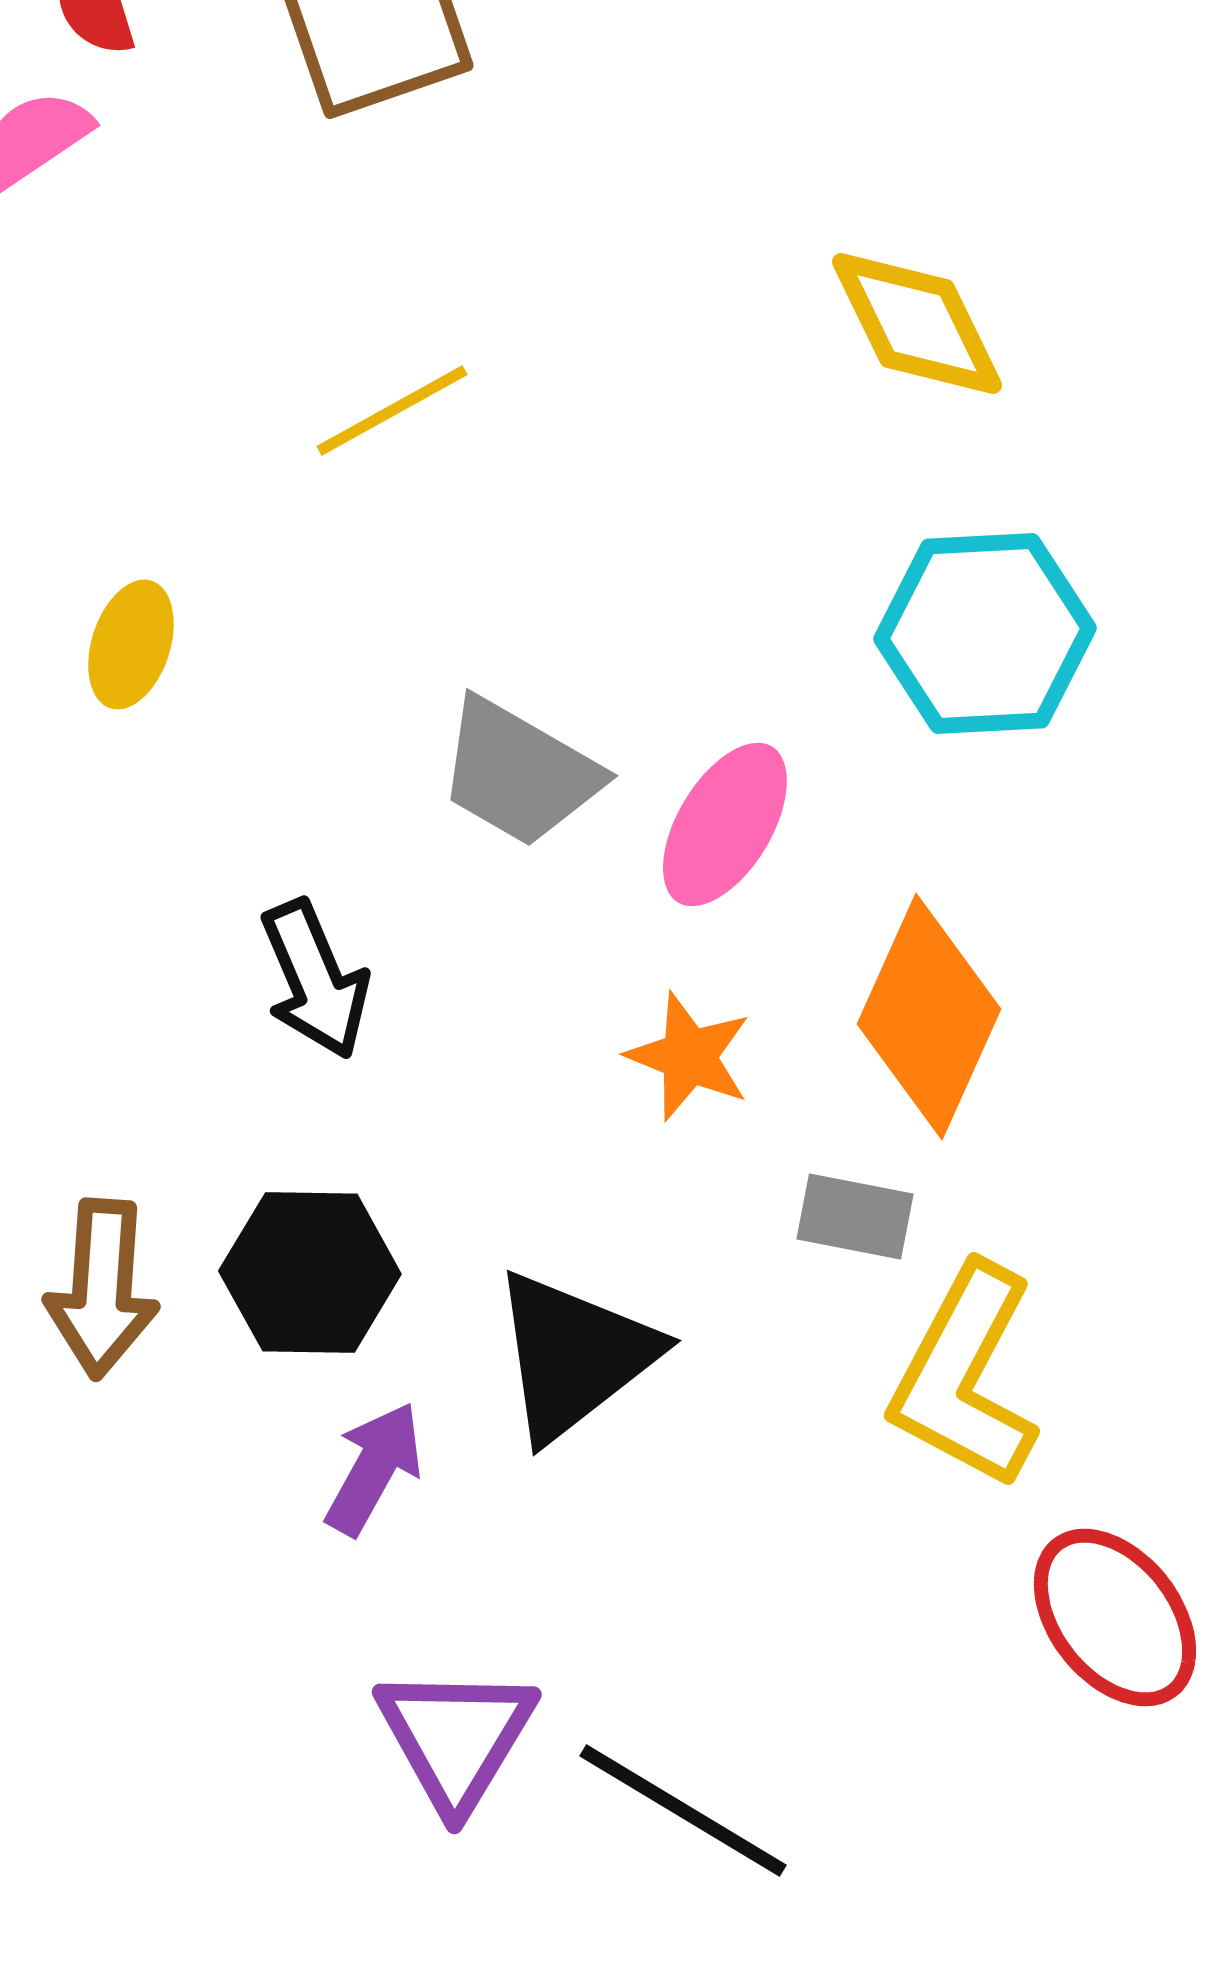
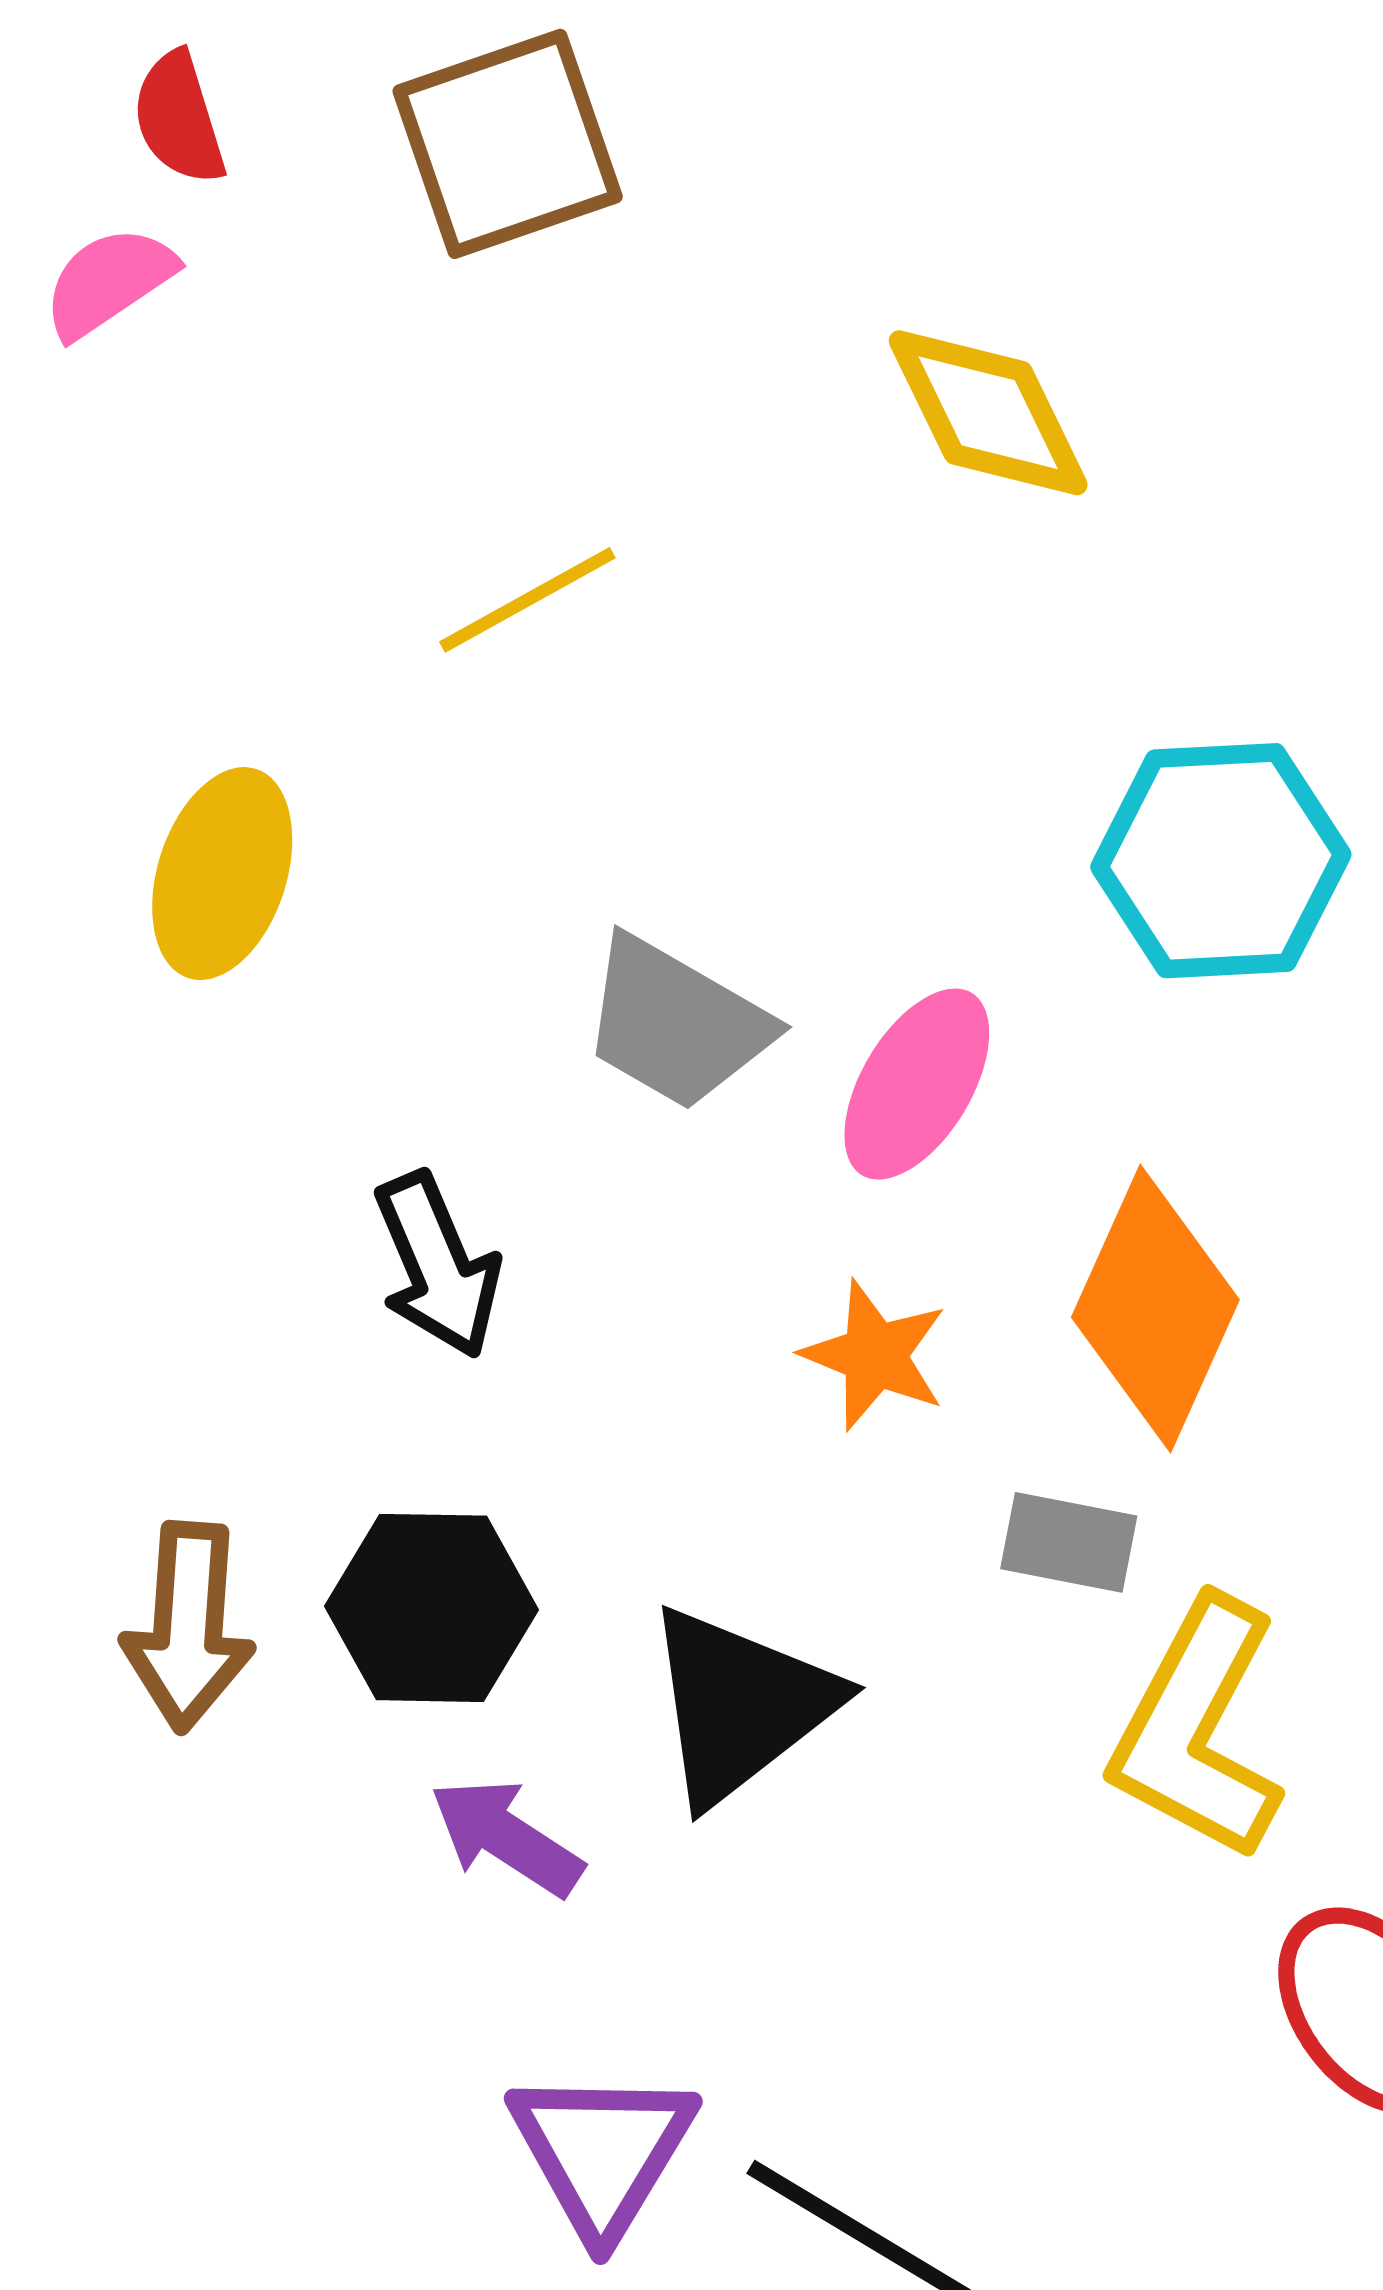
yellow diamond: (917, 324) -> (988, 413), moved
yellow ellipse: (131, 644) -> (222, 874), size x1.4
purple arrow: (374, 1468) -> (506, 1837), turned -86

